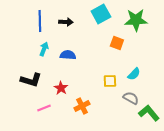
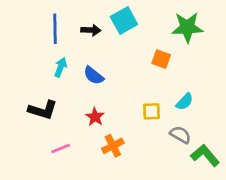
cyan square: (101, 14) -> (124, 20), moved
blue semicircle: (68, 55) -> (94, 76), turned -147
red star: (61, 88) -> (95, 117), moved

